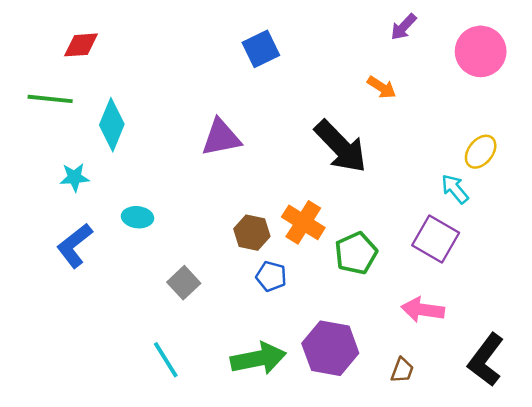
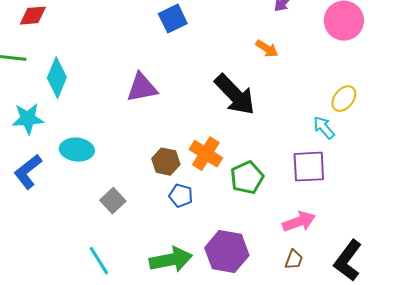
cyan star: (75, 177) -> (28, 119), size x1.4
cyan ellipse: (138, 217) -> (77, 150), size x1.4
purple square: (436, 239) -> (309, 167), turned -33
pink arrow: (423, 310) -> (299, 222), turned 152
brown trapezoid: (402, 370) -> (294, 260), moved

